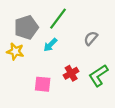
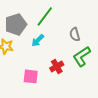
gray semicircle: (91, 38) -> (75, 34), turned -56
green L-shape: (98, 75) -> (82, 56), moved

